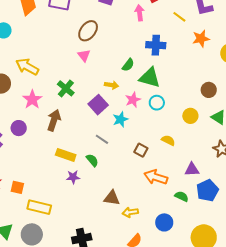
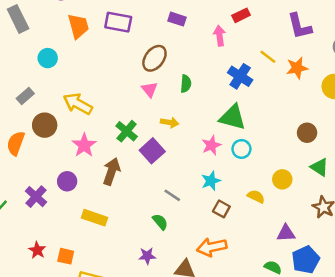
yellow line: (179, 17) -> (268, 57), moved
blue cross: (156, 45) -> (240, 76), turned 30
green semicircle: (128, 65) -> (186, 84), moved, turned -32
yellow arrow: (112, 85) -> (170, 122), moved
purple square: (98, 105) -> (152, 151), moved
yellow circle: (190, 116) -> (282, 179), moved
cyan star: (120, 119) -> (211, 181), moved
yellow rectangle: (66, 155) -> (94, 218), moved
purple star: (73, 177) -> (147, 256), moved
orange arrow: (156, 177) -> (212, 247), moved, turned -30

